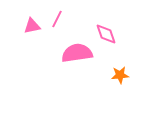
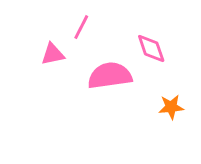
pink triangle: (32, 26) -> (53, 54), moved

